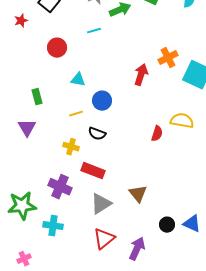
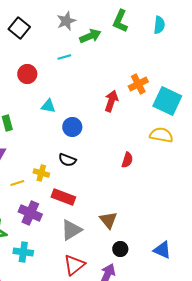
yellow line: (76, 114) -> (17, 183), moved
yellow semicircle: (182, 121) -> (161, 135), moved
black circle: (167, 225) -> (120, 249), moved

